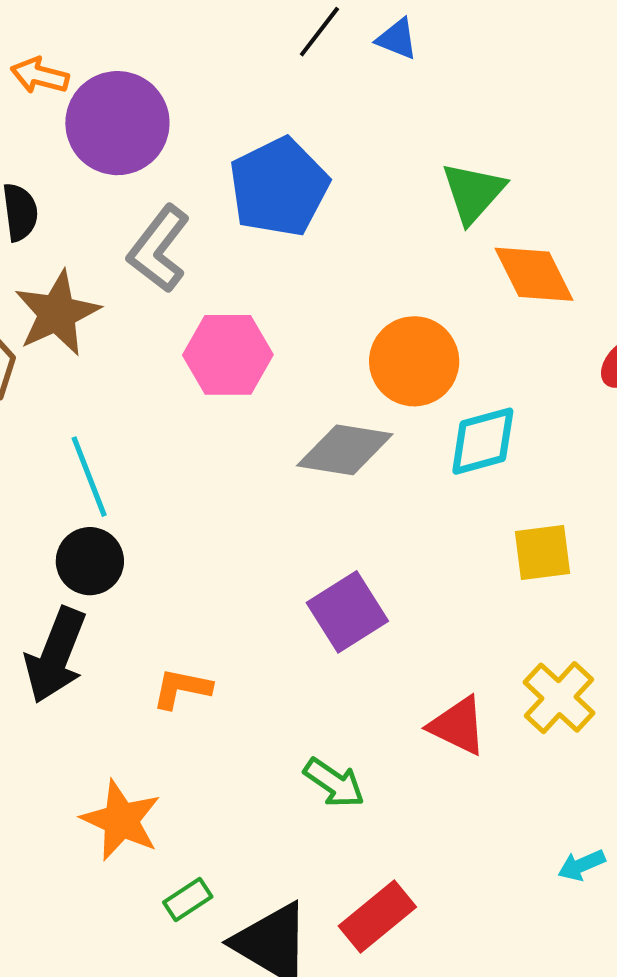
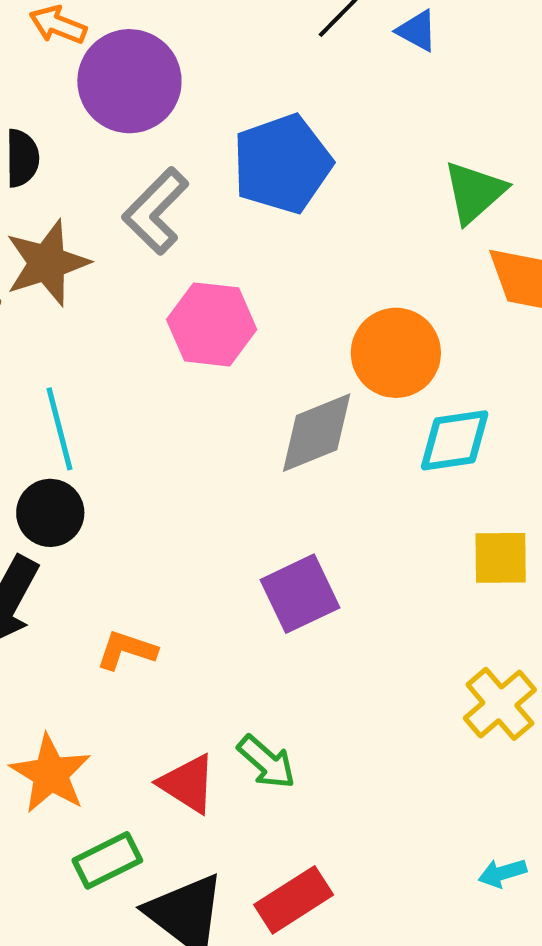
gray diamond: (345, 450) -> (317, 433), turned -38
red triangle: (458, 726) -> (188, 784), moved
green rectangle: (188, 899) -> (107, 860), size x1.4

